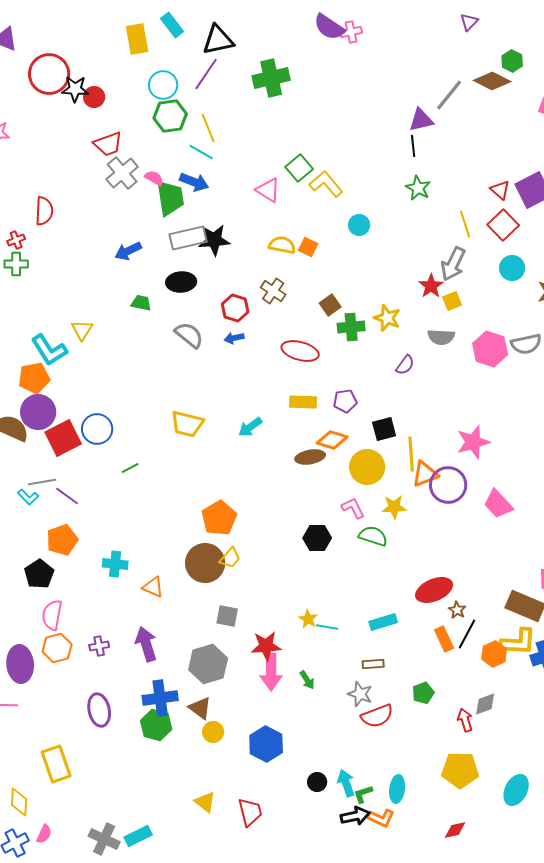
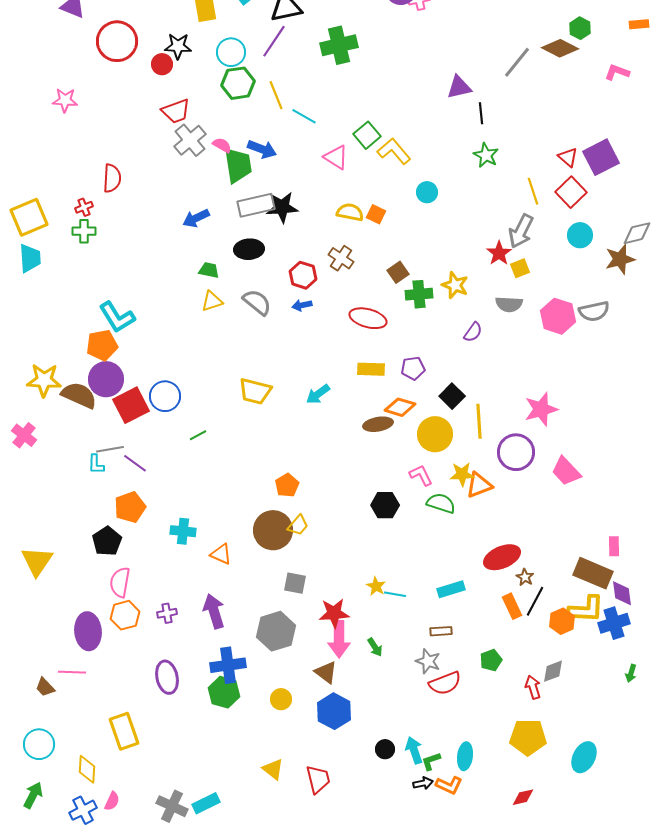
black star: (75, 89) -> (178, 46), moved
purple triangle: (421, 120) -> (459, 87), moved
cyan line: (201, 152) -> (304, 116), moved
yellow triangle: (82, 330) -> (212, 301), moved, turned 40
black square: (384, 429) -> (452, 396), turned -30
orange triangle: (425, 474) -> (479, 485), moved
cyan L-shape: (28, 497) -> (96, 464), turned 45
orange pentagon: (219, 518) -> (287, 485), size x0.7
brown triangle: (200, 708) -> (326, 672), moved
black arrow: (355, 816) -> (423, 783), size x0.7

